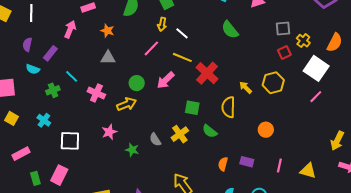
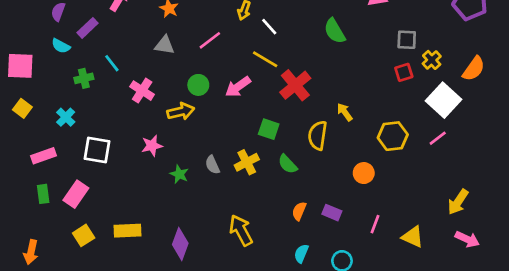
pink line: (151, 48) -> (210, 40), moved
yellow hexagon: (273, 83) -> (393, 136), moved
pink rectangle: (21, 154) -> (43, 156), moved

